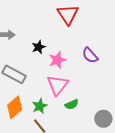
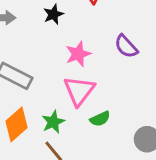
black star: (39, 47) -> (53, 14), moved

